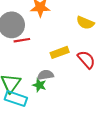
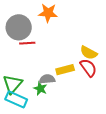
yellow semicircle: (85, 23) -> (89, 53), moved
yellow rectangle: (60, 52) -> (65, 70), moved

